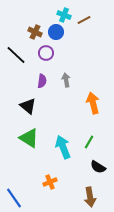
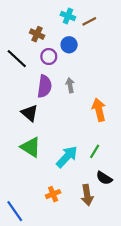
blue circle: (56, 32) -> (69, 45), moved
purple semicircle: (42, 81) -> (45, 86), size x1.5
cyan arrow: (63, 147) -> (67, 157), turned 65
brown arrow: (90, 197) -> (87, 195), moved

